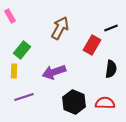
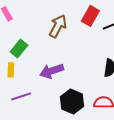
red rectangle: (92, 45) -> (90, 16), moved

